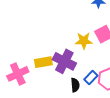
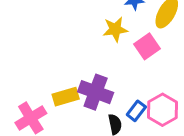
yellow star: (84, 41) -> (115, 29), moved

